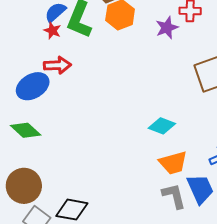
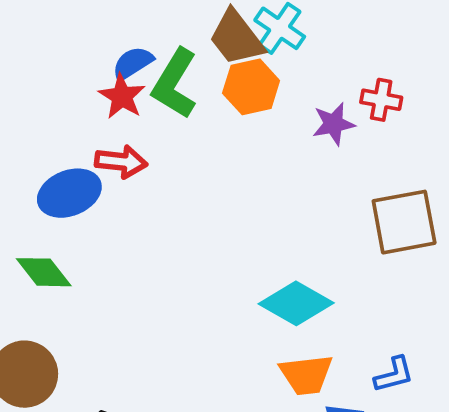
red star: (52, 31) -> (122, 96), size x1.4
cyan diamond: (162, 126) -> (296, 303), size x1.4

